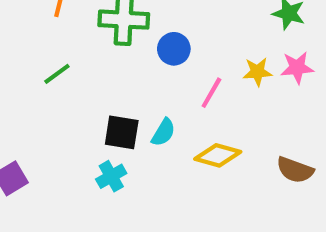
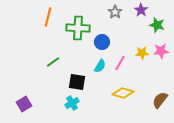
green line: (57, 74) -> (53, 62), moved
cyan semicircle: (163, 132) -> (100, 66), moved
brown semicircle: (295, 170) -> (160, 100), turned 108

